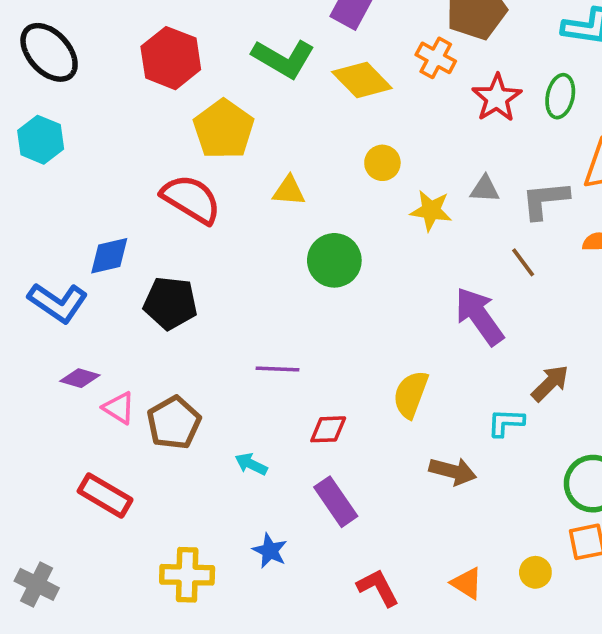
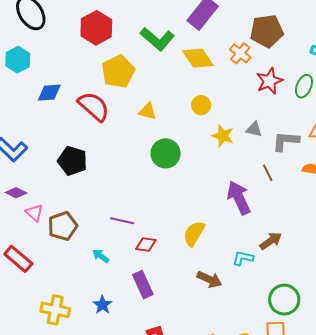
blue diamond: (109, 256) -> (49, 93), moved
purple line: (278, 369) -> (122, 221), moved

